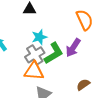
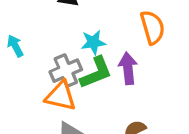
cyan star: (39, 37) -> (93, 42), moved
purple arrow: (73, 48) -> (128, 68), turned 132

